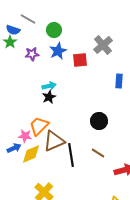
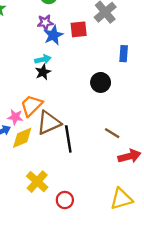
blue star: (58, 51) -> (53, 35), moved
purple star: (32, 54) -> (45, 23), moved
black circle: (99, 121) -> (101, 82), moved
brown line: (98, 153) -> (112, 133), moved

